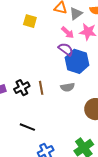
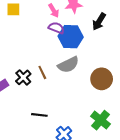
pink arrow: (68, 32) -> (54, 11), turned 32
gray semicircle: (68, 87) -> (68, 65), size x1.5

